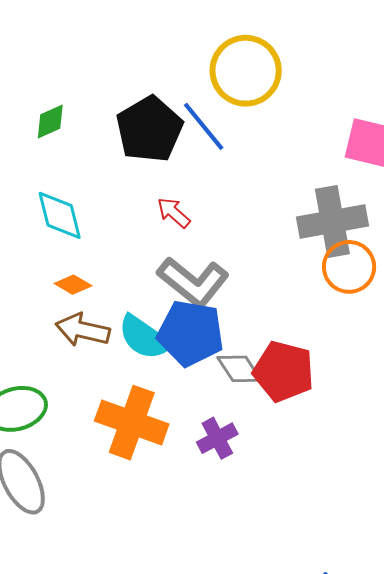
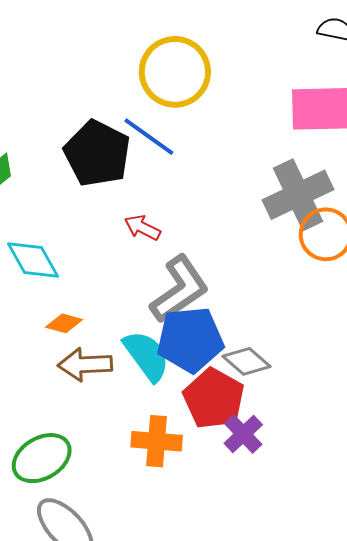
gray L-shape: (193, 282) -> (179, 289), turned -58
cyan semicircle: (144, 337) -> (146, 356), turned -146
red pentagon: (283, 371) -> (214, 399), moved, turned 30
orange cross: (132, 423) -> (157, 441), size x0.7

